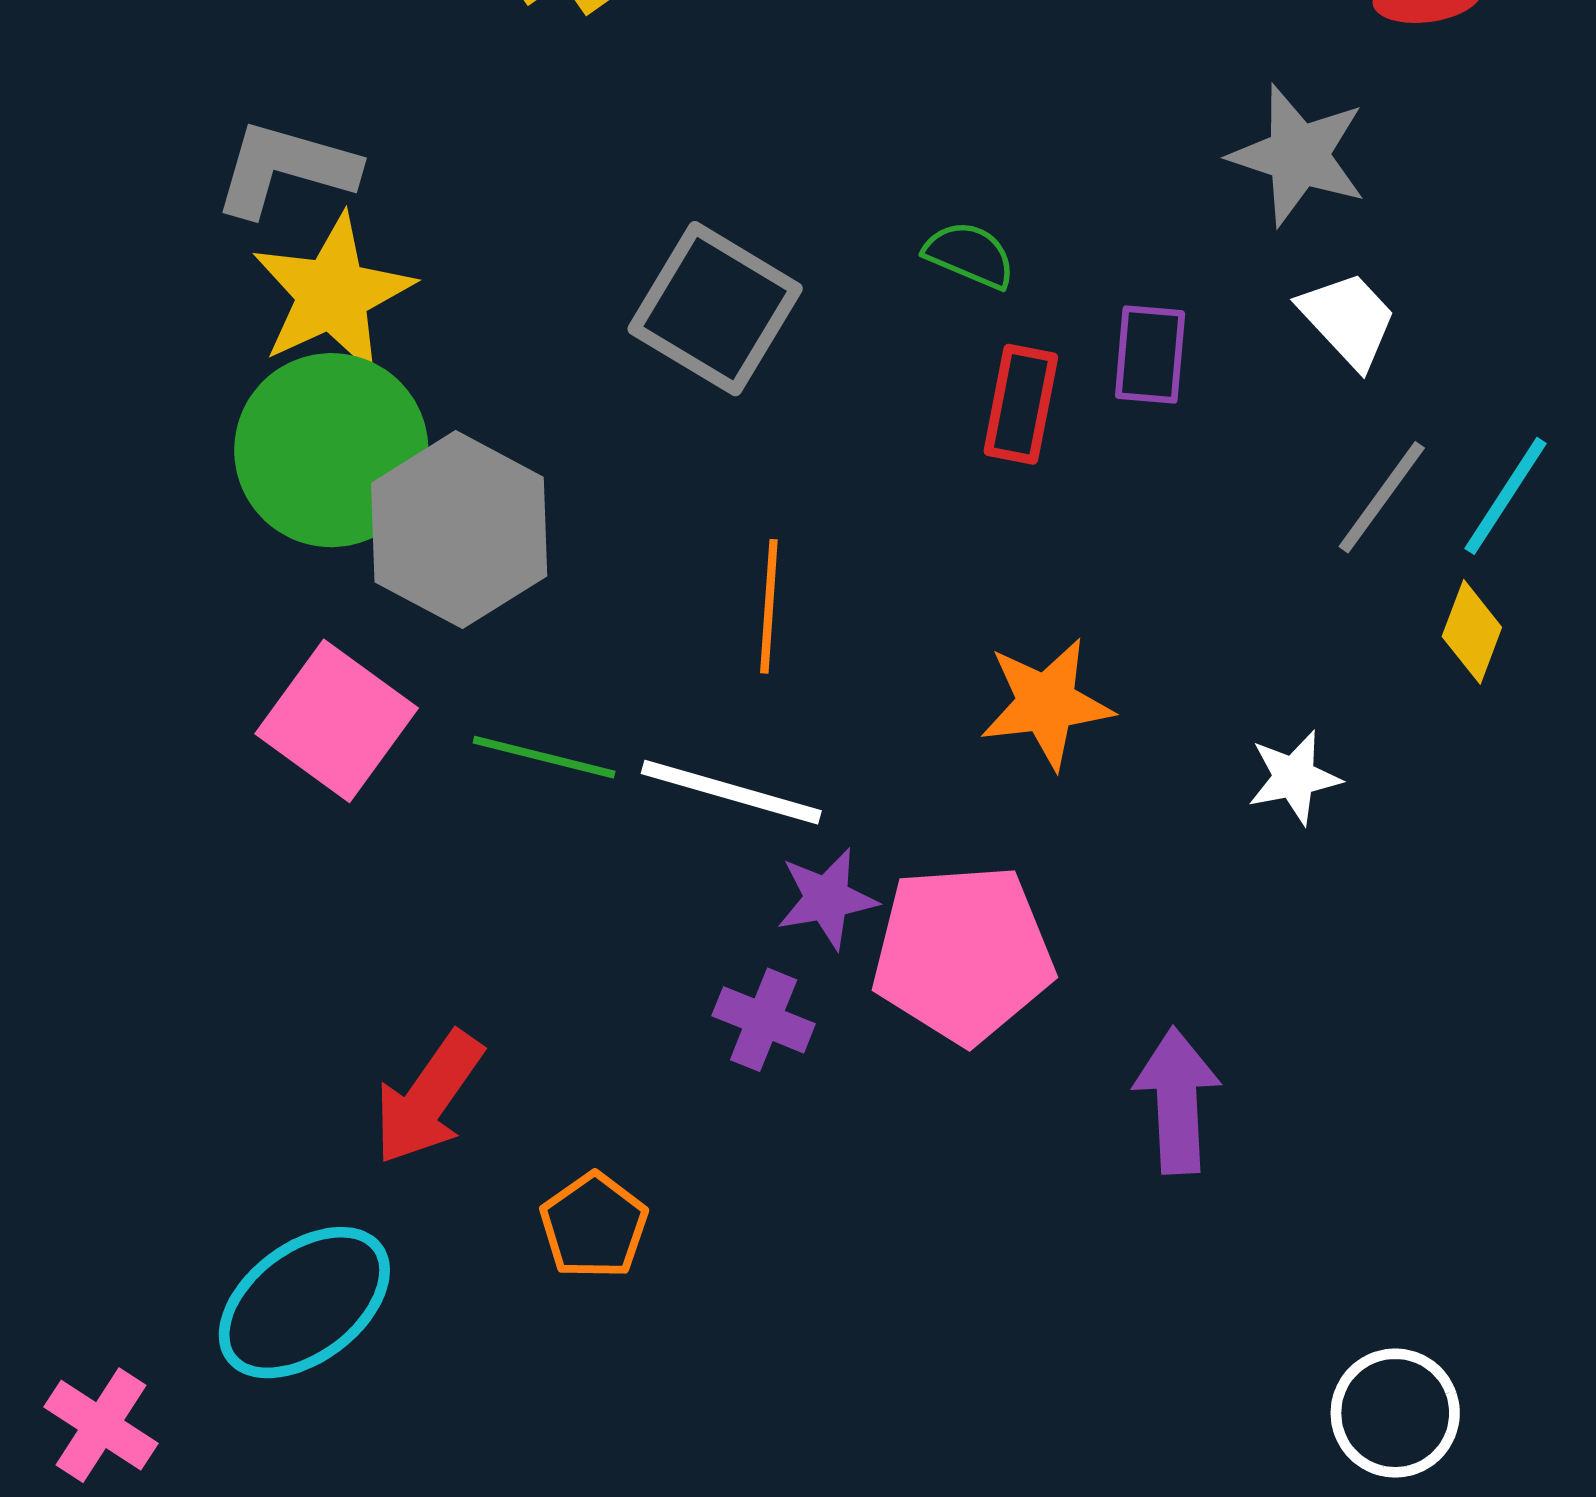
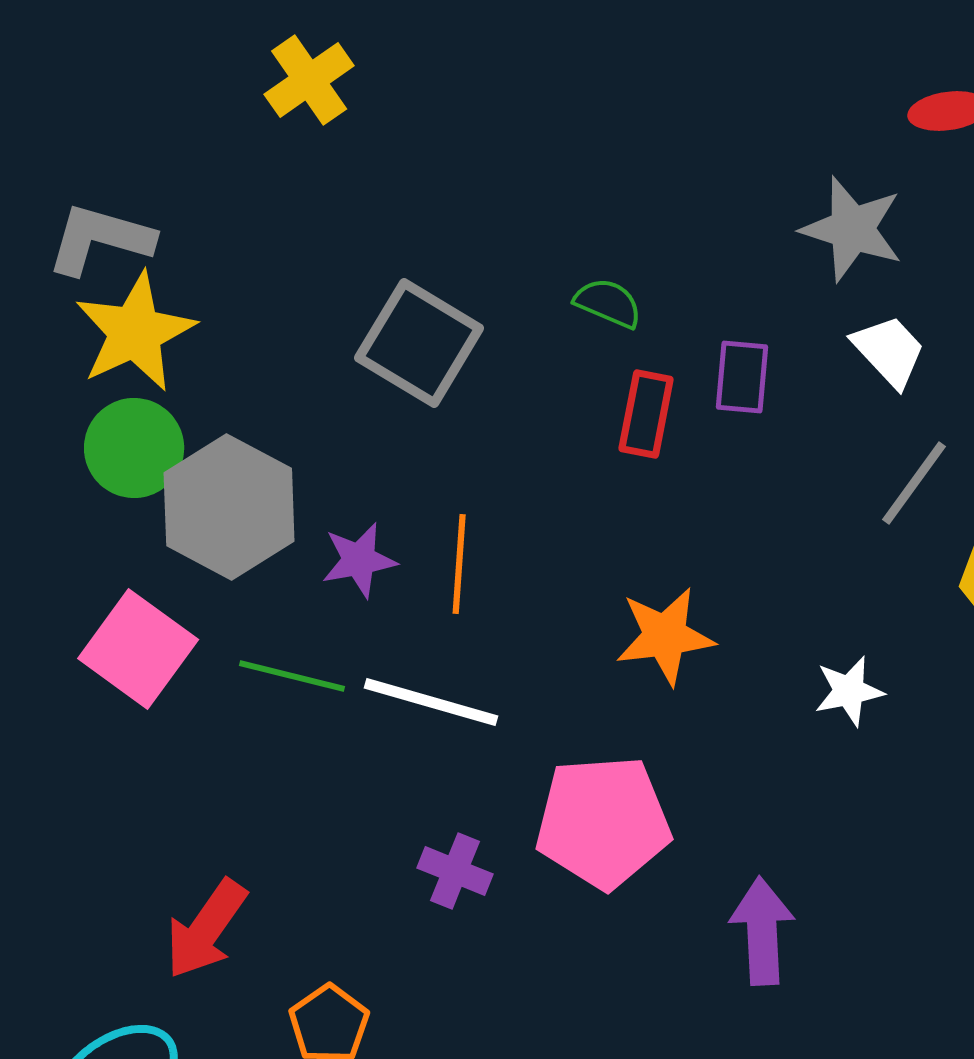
green circle: (331, 450) -> (134, 448), size x0.7
purple star: (827, 899) -> (359, 560), moved

